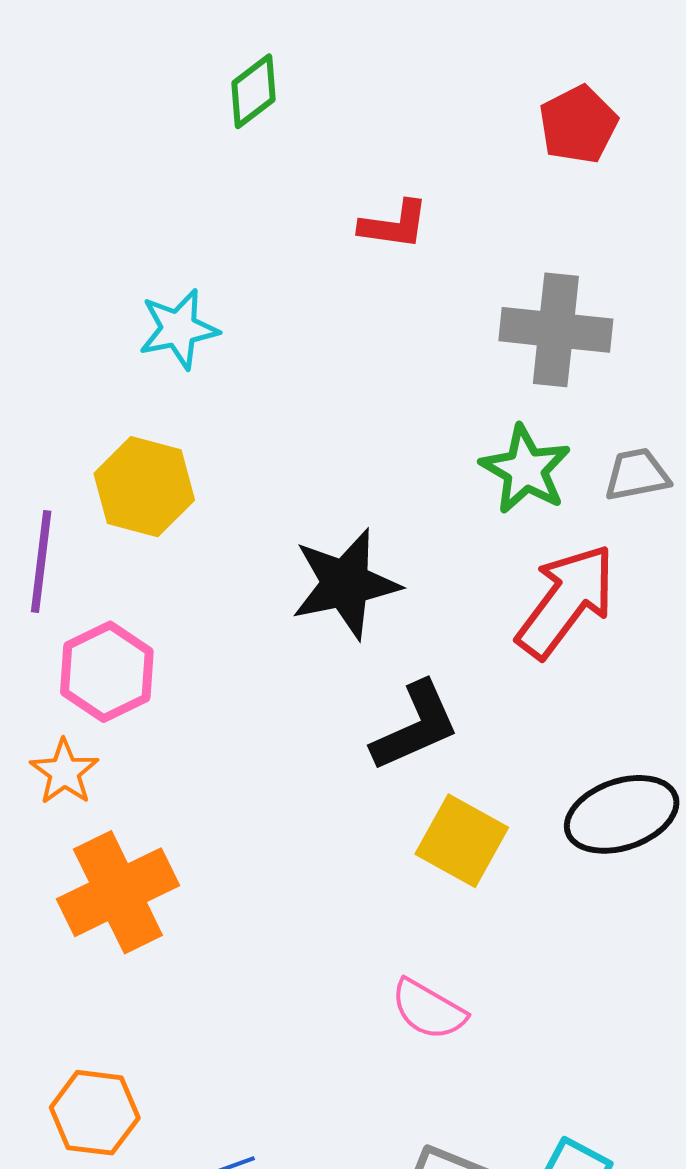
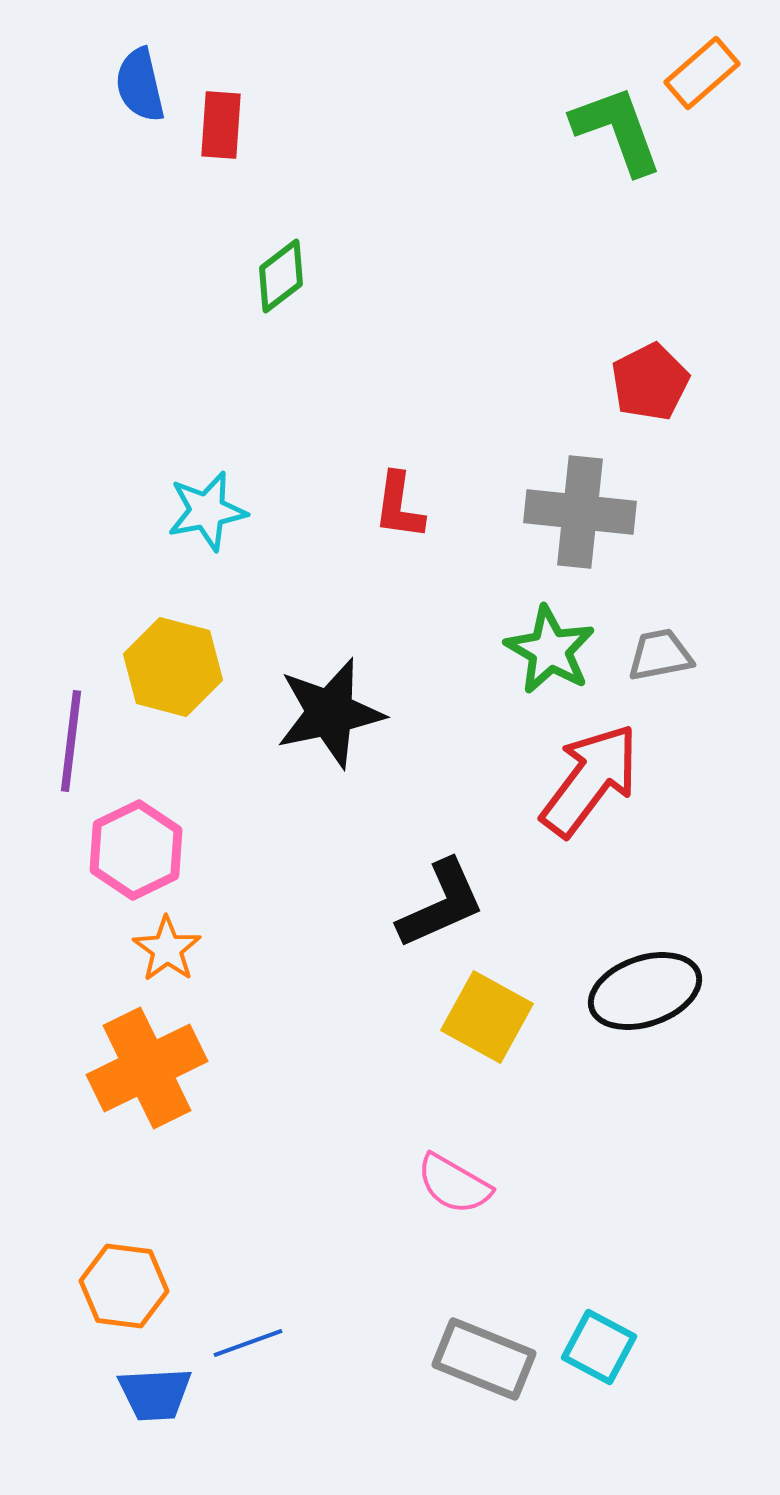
red pentagon: (578, 125) -> (650, 382), moved
red L-shape: (394, 225) -> (399, 506), moved, turned 90
black star: (346, 584) -> (330, 713), moved
orange star: (64, 772) -> (167, 949), moved

